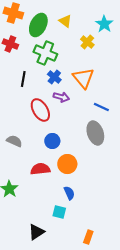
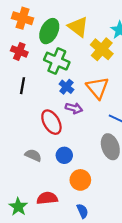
yellow triangle: (65, 21) -> (78, 27), size x1.5
yellow cross: (87, 42) -> (102, 49), size x1.5
black line: (23, 79) -> (22, 86), moved
gray semicircle: (14, 141) -> (33, 155), moved
red semicircle: (40, 169) -> (47, 198), moved

